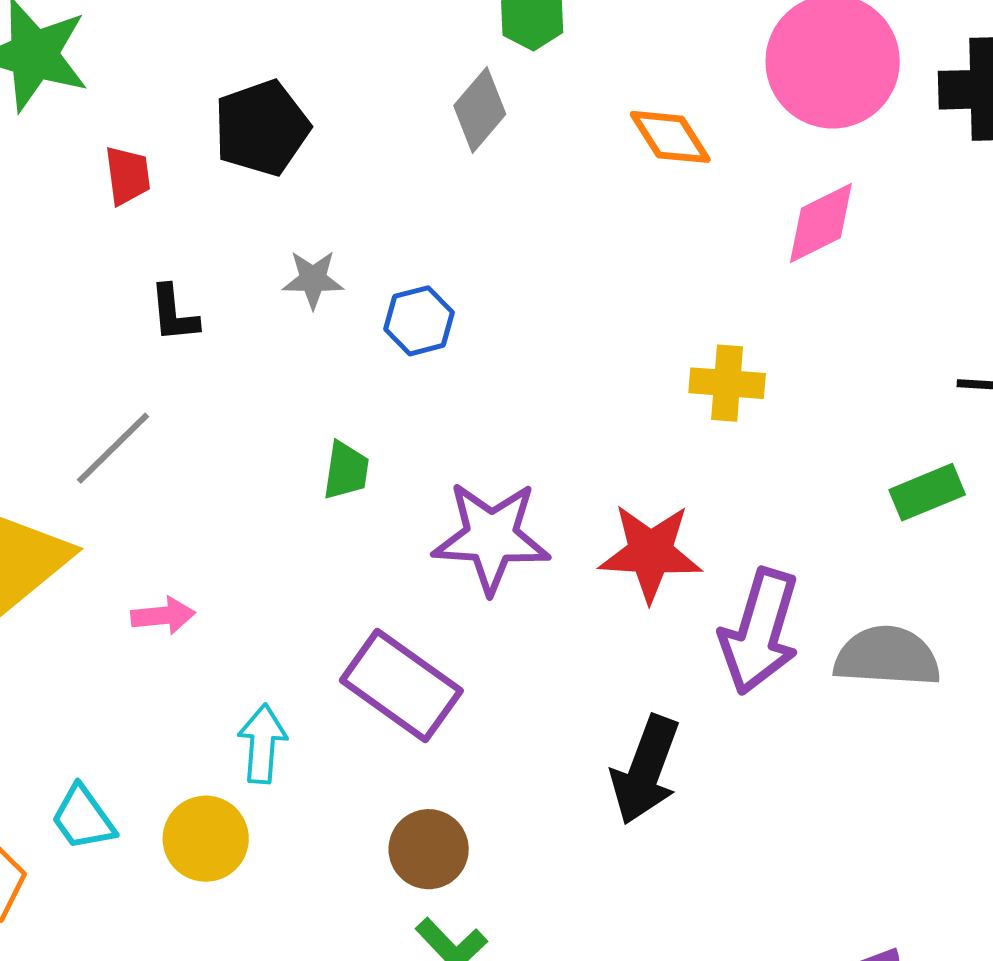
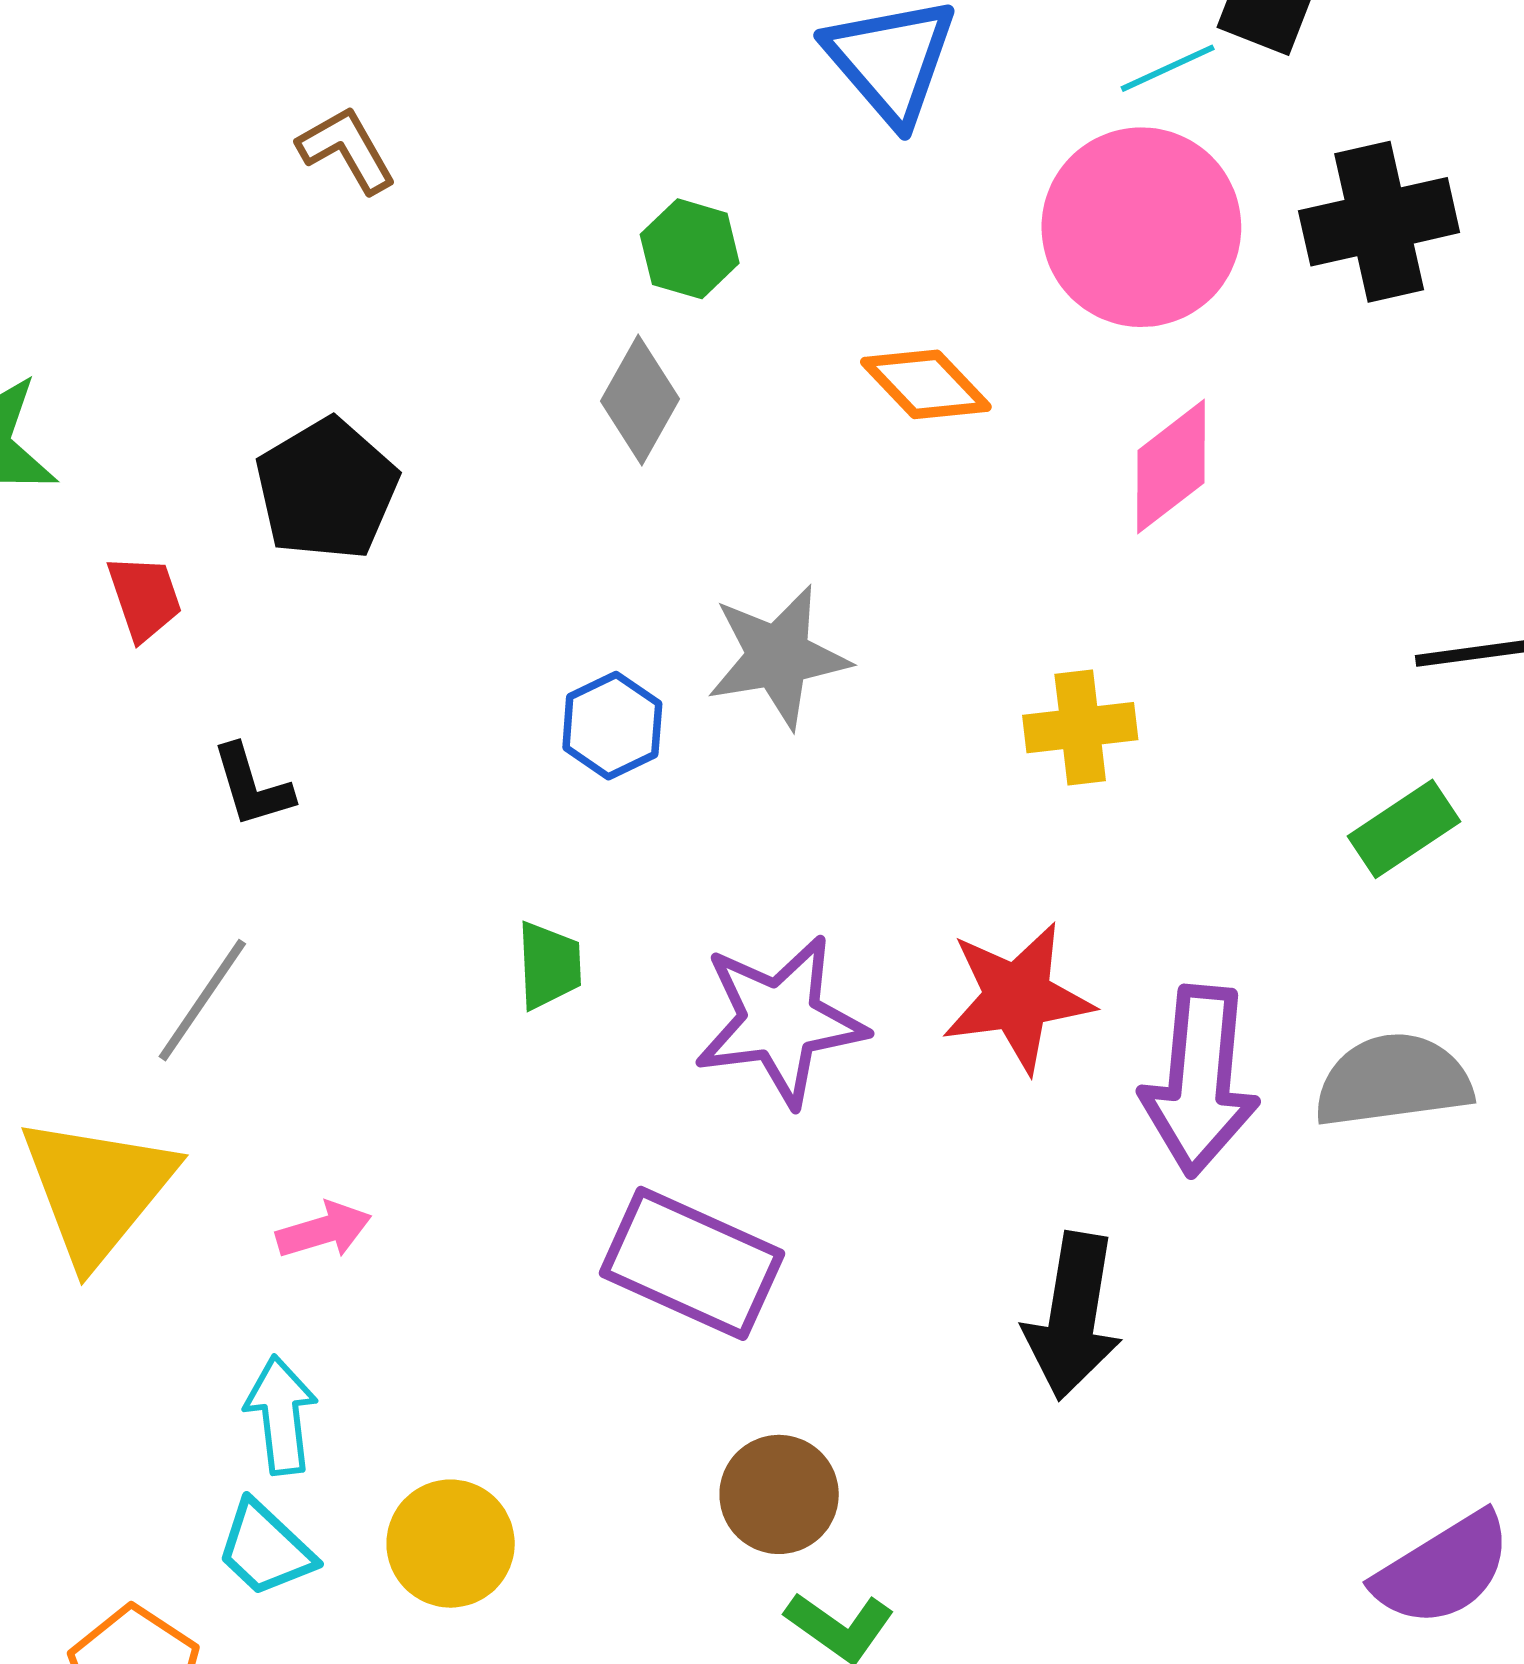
gray star: (313, 279) -> (778, 657), moved, size x1.6
cyan arrow: (262, 744) -> (281, 1415), moved

